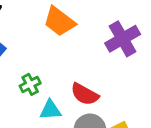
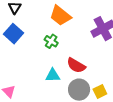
green cross: (30, 84) -> (51, 41), moved, turned -32

